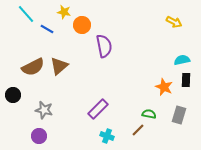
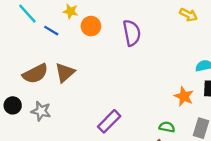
yellow arrow: (174, 22) -> (188, 15), moved
purple semicircle: (104, 46) -> (132, 33), moved
gray star: (44, 110) -> (41, 111), moved

